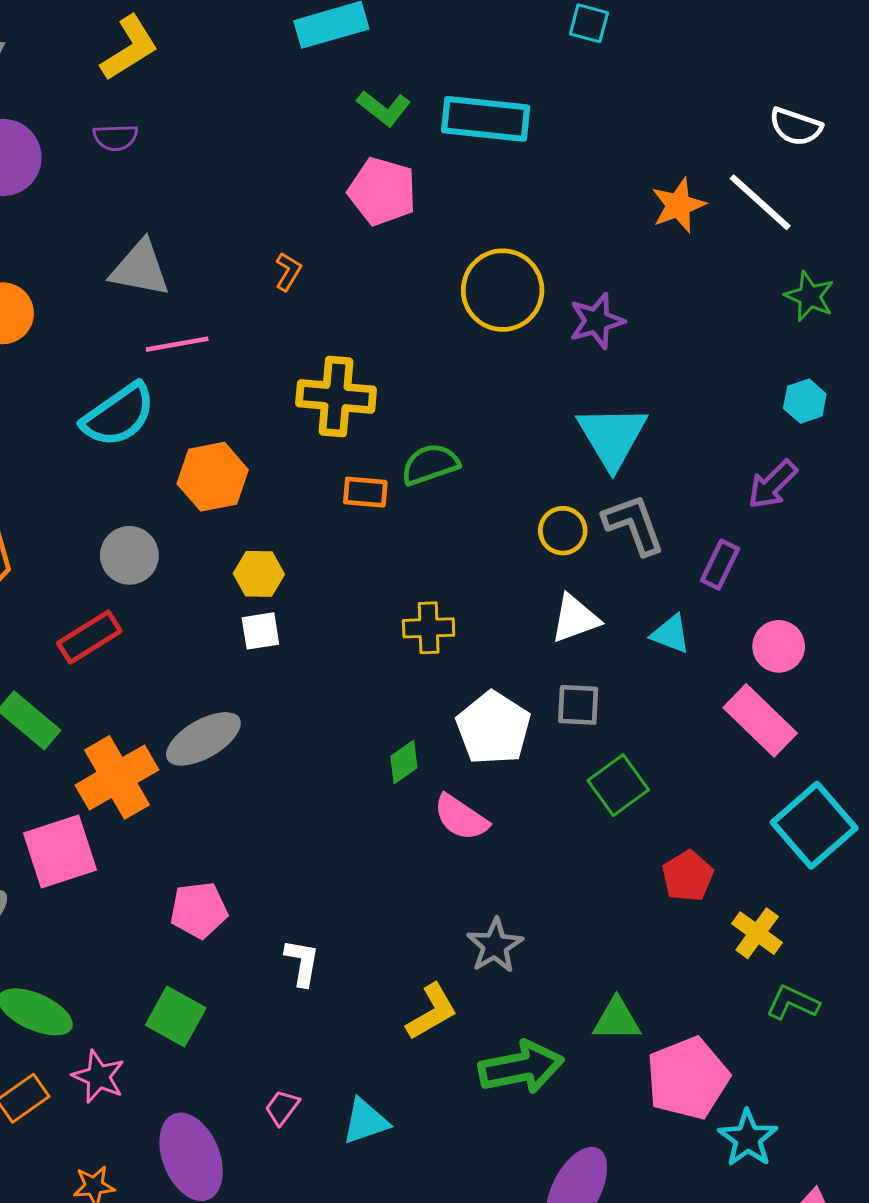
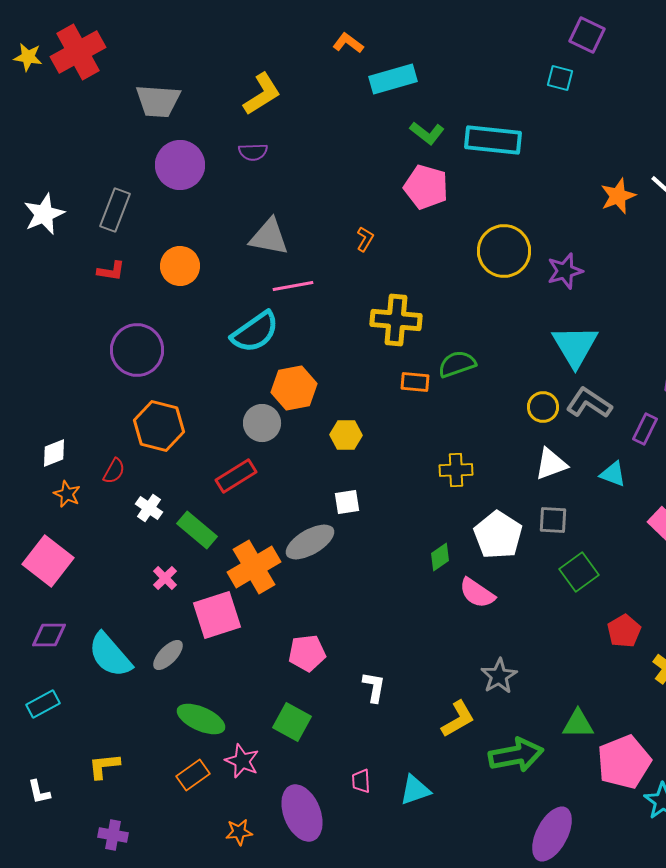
orange hexagon: (213, 477) -> (294, 388), moved
gray L-shape: (634, 525) -> (589, 403), turned -36
white square: (260, 631) -> (347, 502), moved
pink trapezoid: (282, 1107) -> (361, 781), turned -40

